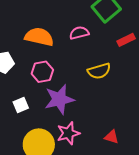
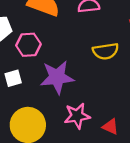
pink hexagon: (42, 72) -> (28, 45), moved
pink star: (68, 133) -> (77, 116), moved

